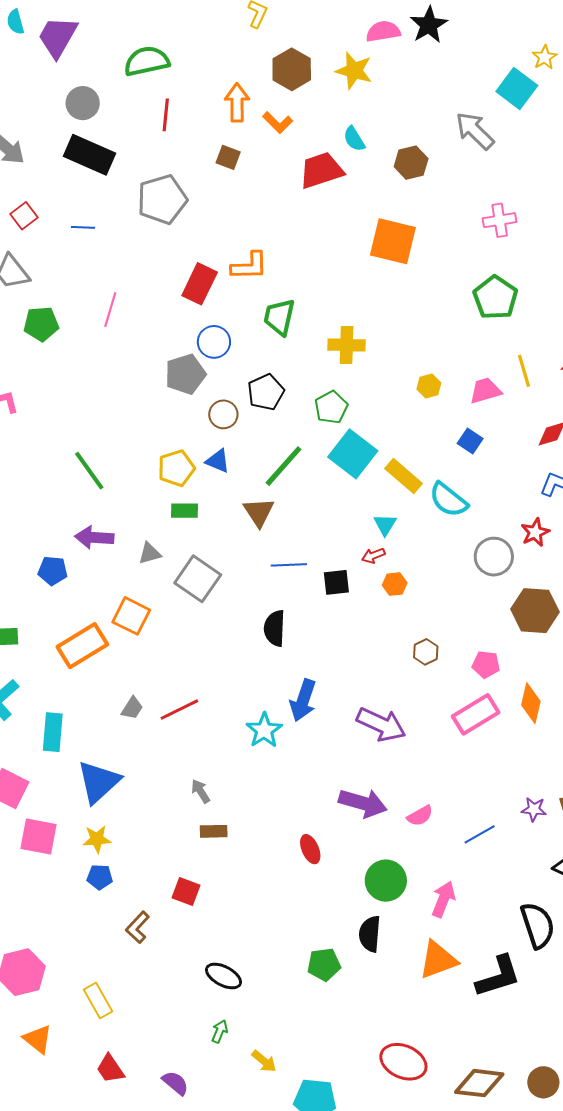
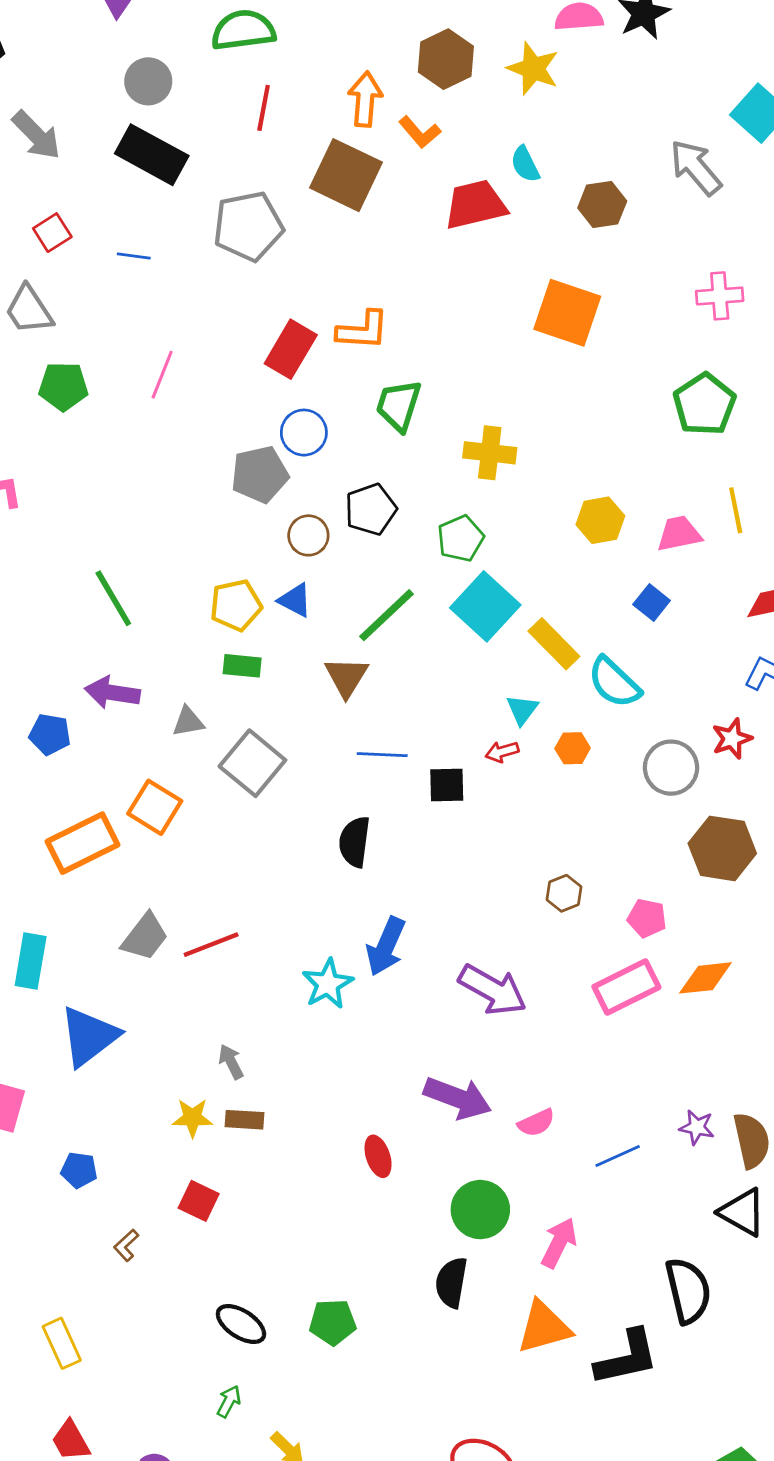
brown square: (228, 157) -> (346, 175), size x2.0
yellow hexagon: (429, 386) -> (600, 520), size x1.4
orange hexagon: (395, 584) -> (573, 748), moved
orange diamond: (531, 703) -> (705, 978), turned 66
gray trapezoid: (132, 708) -> (145, 937), size x1.5
yellow star: (97, 839) -> (192, 1118), moved
brown L-shape: (138, 927) -> (126, 1245), size x0.7
green pentagon: (324, 964) -> (333, 1322), moved

